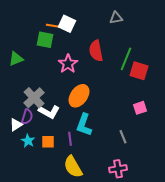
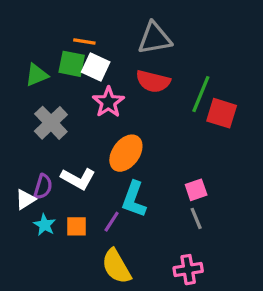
gray triangle: (116, 18) -> (155, 38), moved, size x1.6
white square: (67, 24) -> (96, 67), moved
red semicircle: (96, 51) -> (153, 81), turned -65
green triangle: (16, 59) -> (37, 75), moved
gray cross: (34, 98) -> (51, 123), moved
pink square: (140, 108) -> (196, 190), moved
purple line: (70, 139) -> (112, 222), turned 40

